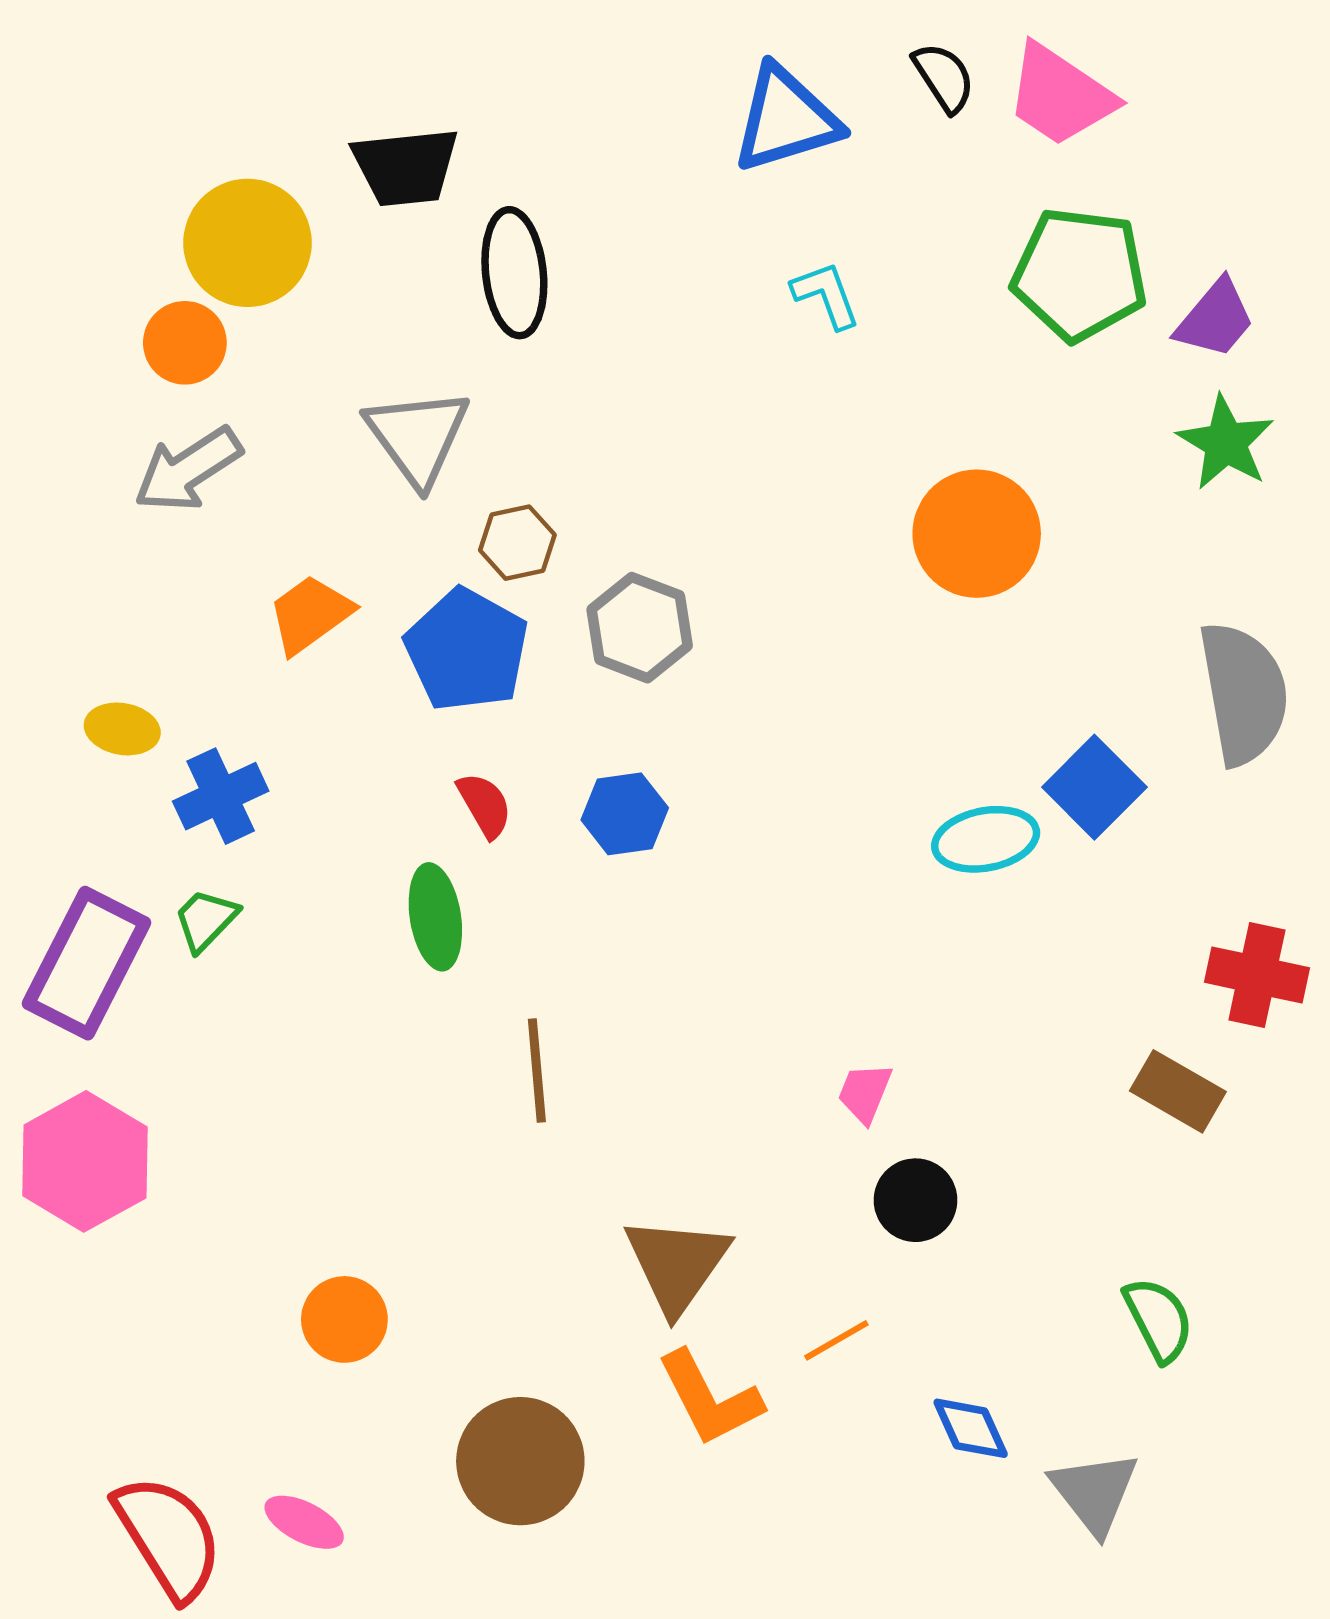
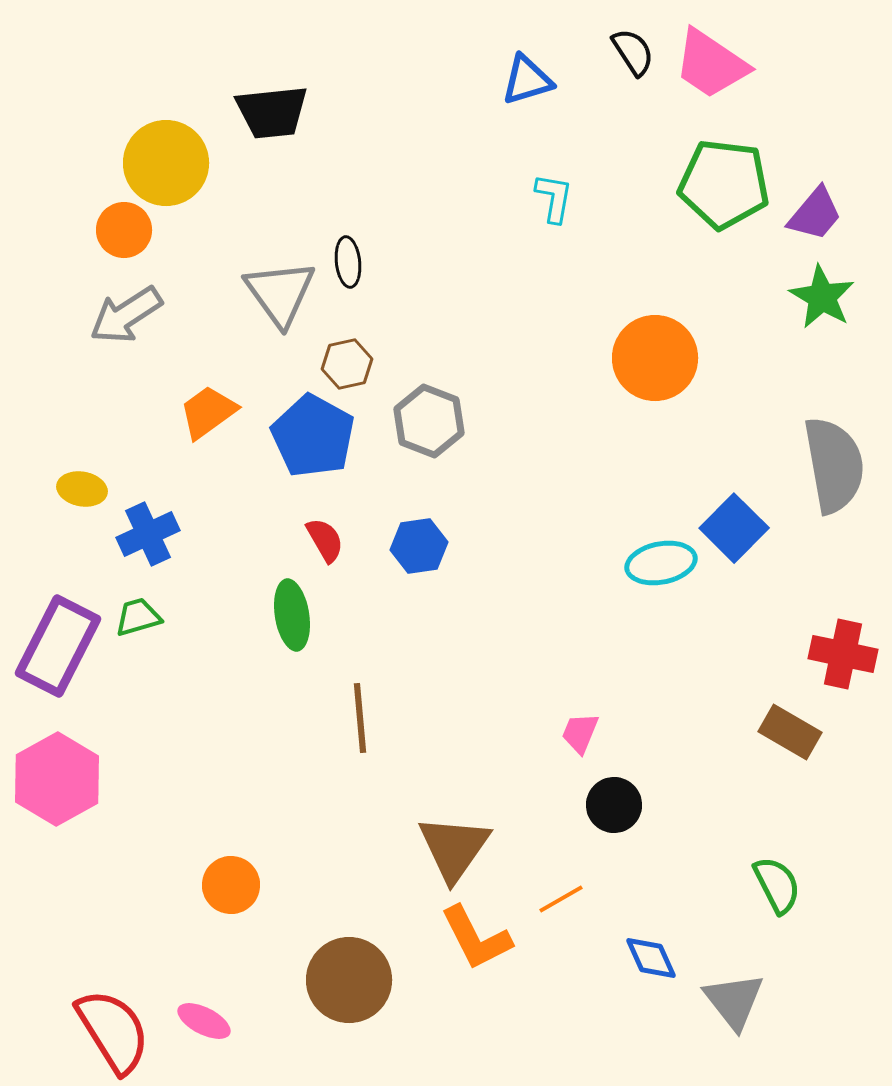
blue triangle: (786, 119) -> (527, 80), size x0.7
black ellipse: (514, 273) -> (348, 262), moved, size x0.6
cyan L-shape: (826, 295) -> (554, 198), turned 30
green trapezoid: (206, 920) -> (138, 617), turned 30

